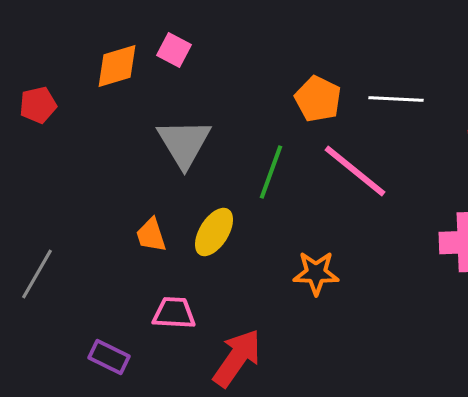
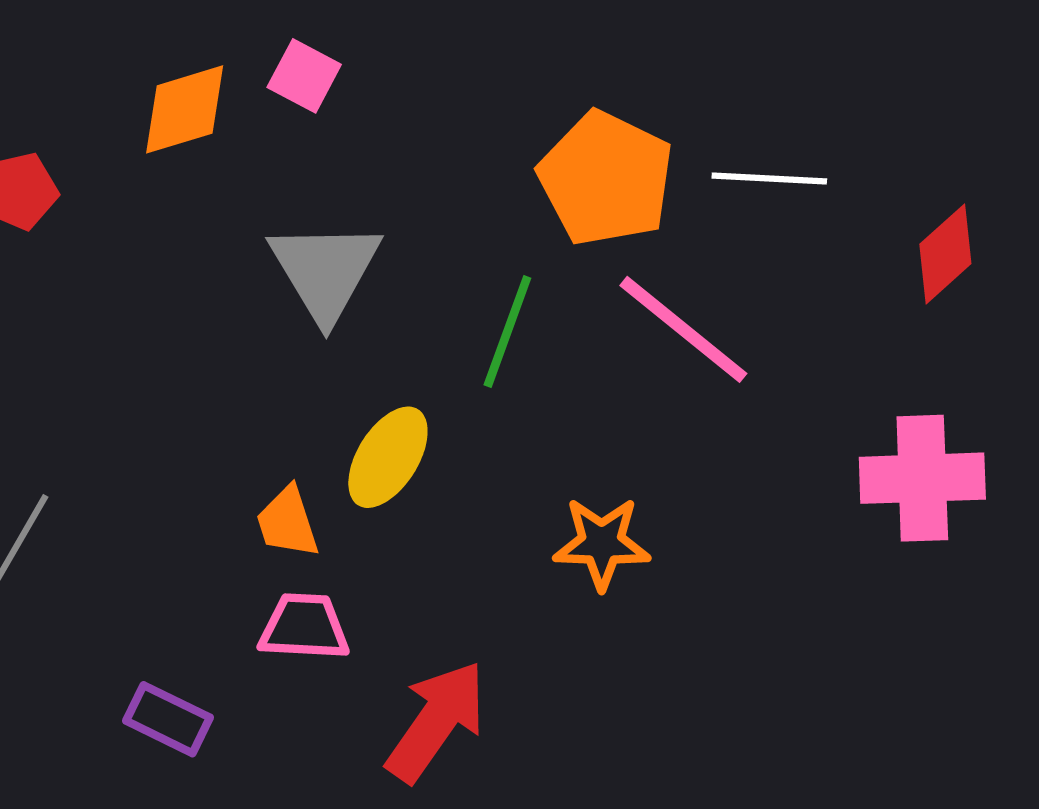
orange pentagon: (318, 99) -> (606, 179), size x1.4
orange trapezoid: (151, 235) -> (287, 522), moved

